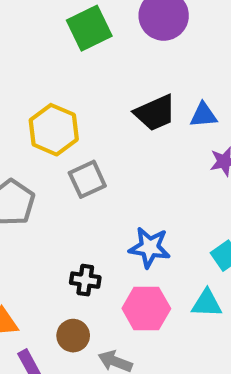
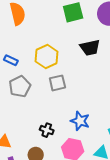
black trapezoid: (155, 113) -> (90, 48), moved

